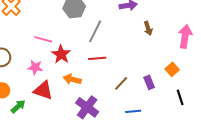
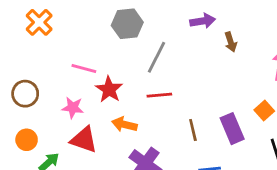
brown arrow: (148, 28) -> (231, 42), moved
purple rectangle: (149, 82) -> (232, 129), size x1.5
brown line: (121, 83) -> (193, 130), turned -56

